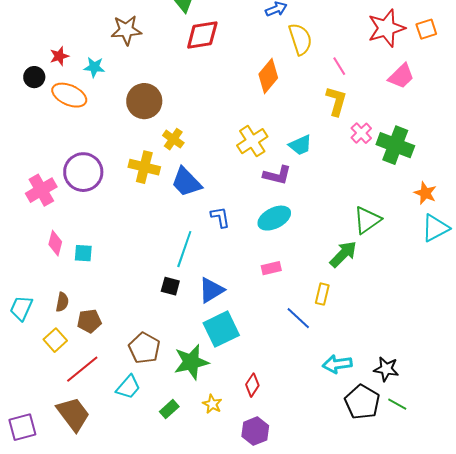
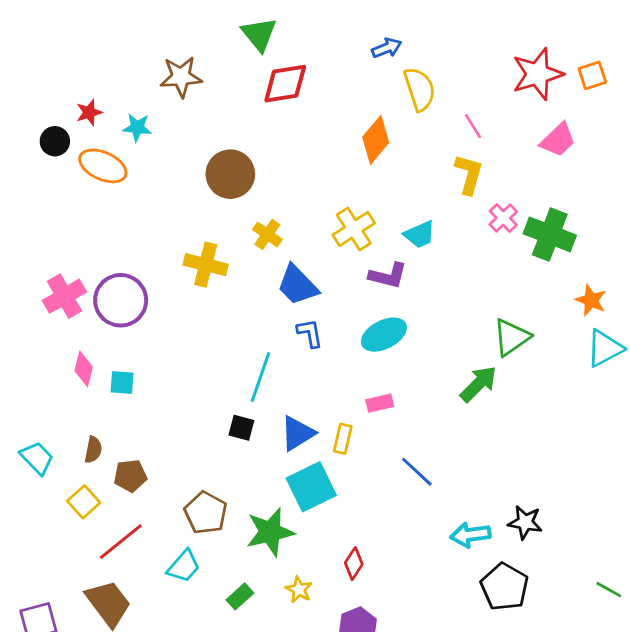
brown circle: (144, 101) -> (230, 174), moved
yellow cross: (173, 139) -> (267, 234), moved
purple circle: (83, 172) -> (121, 300), moved
blue trapezoid: (186, 182) -> (298, 285), moved
yellow rectangle: (322, 294) -> (343, 439), moved
cyan trapezoid: (21, 308) -> (37, 458), turned 112
black star: (386, 369) -> (525, 522), moved
green line: (397, 404) -> (609, 590), moved

